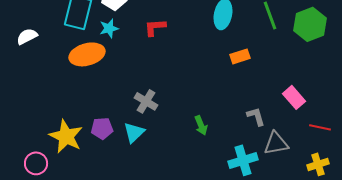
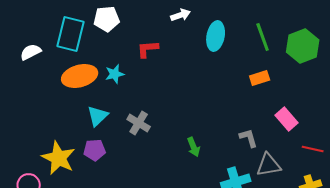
cyan star: (109, 28) -> (115, 74), moved
white semicircle: (27, 36) -> (31, 52), moved
orange rectangle: (240, 56) -> (260, 78), moved
cyan triangle: (134, 132) -> (98, 116), moved

